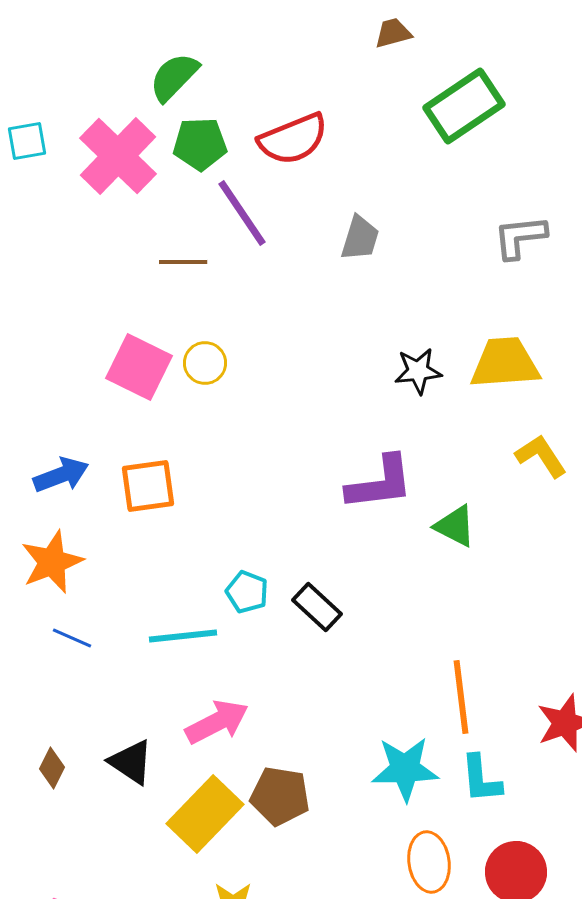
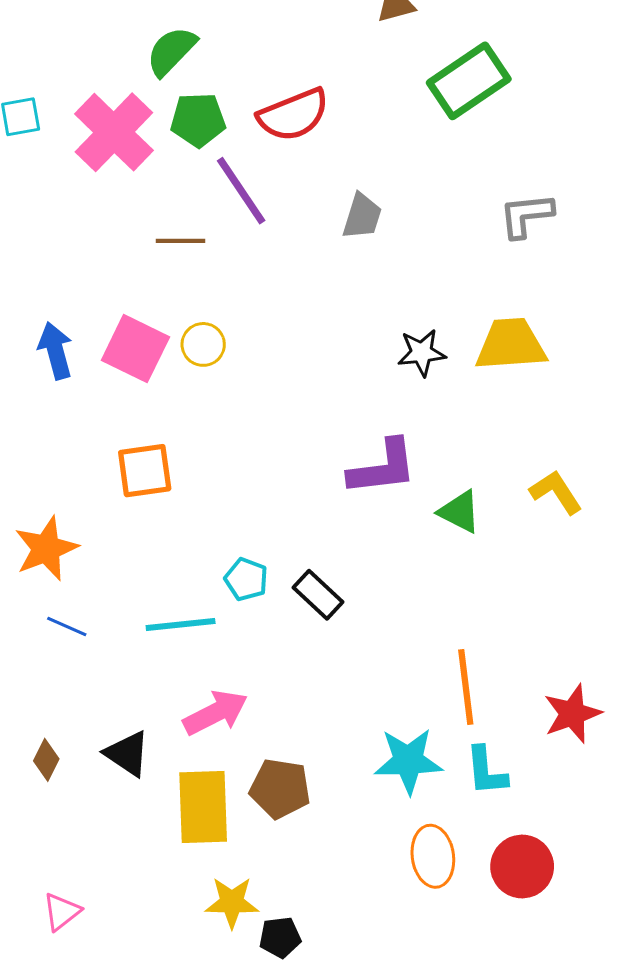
yellow L-shape: (541, 456) -> (556, 492), moved
blue arrow: (61, 475) -> (55, 351), moved, turned -84
yellow rectangle: (205, 814) -> (203, 807), turned -46

